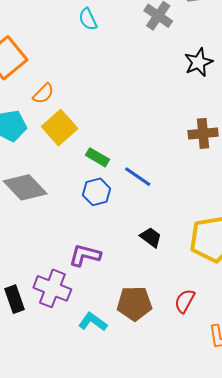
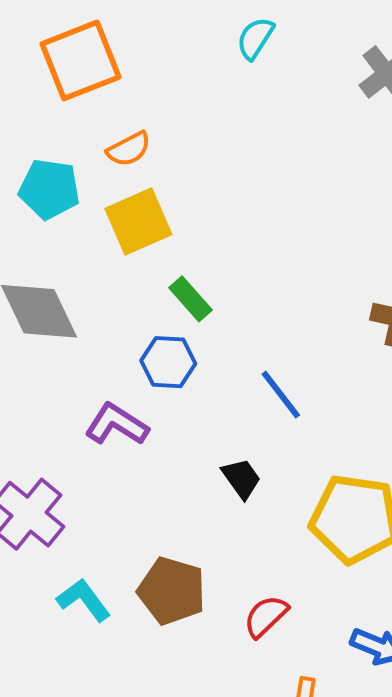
cyan semicircle: (88, 19) -> (255, 38), turned 40
blue line: (138, 177) -> (281, 395), moved
purple L-shape: (85, 255) -> (117, 424), moved

